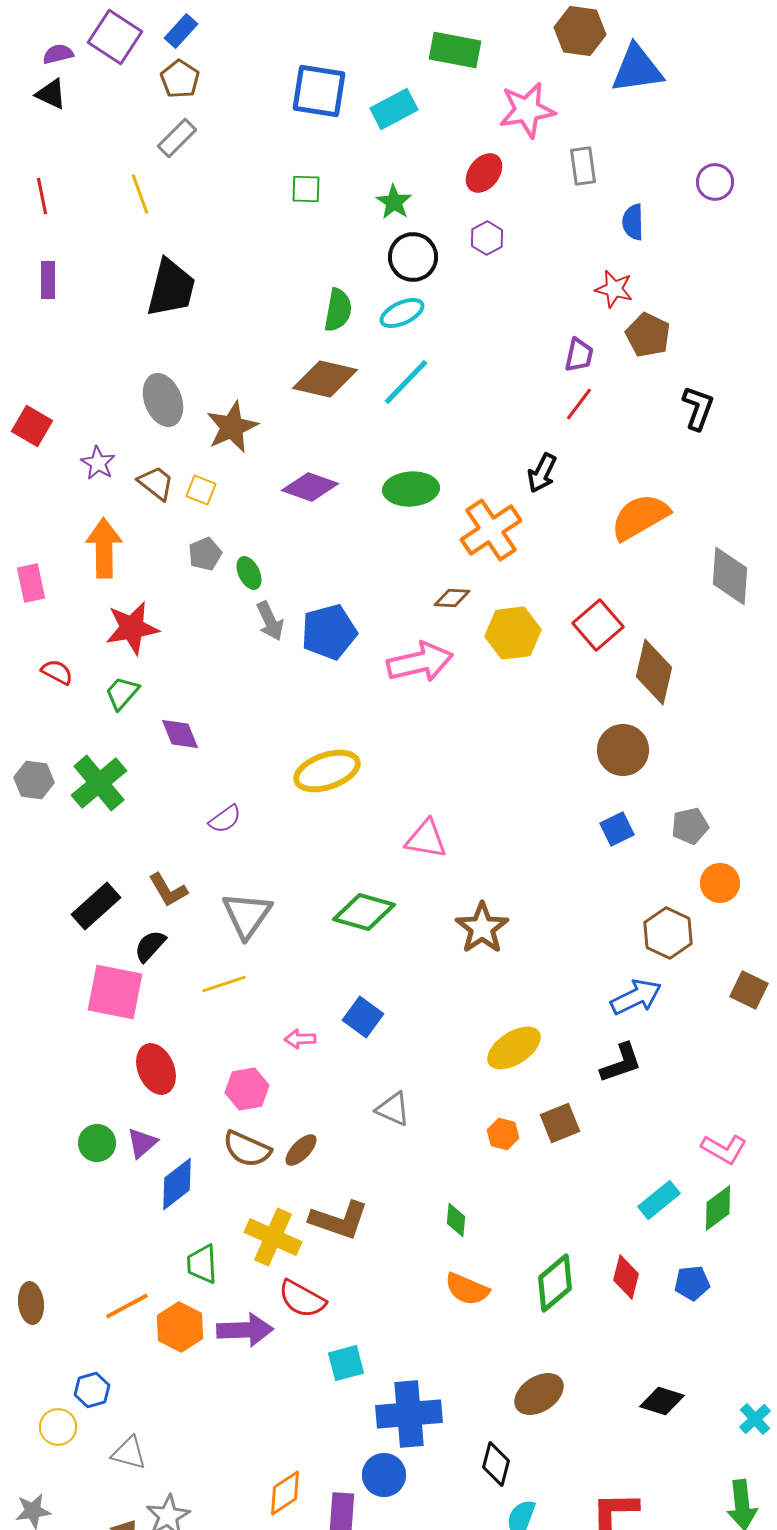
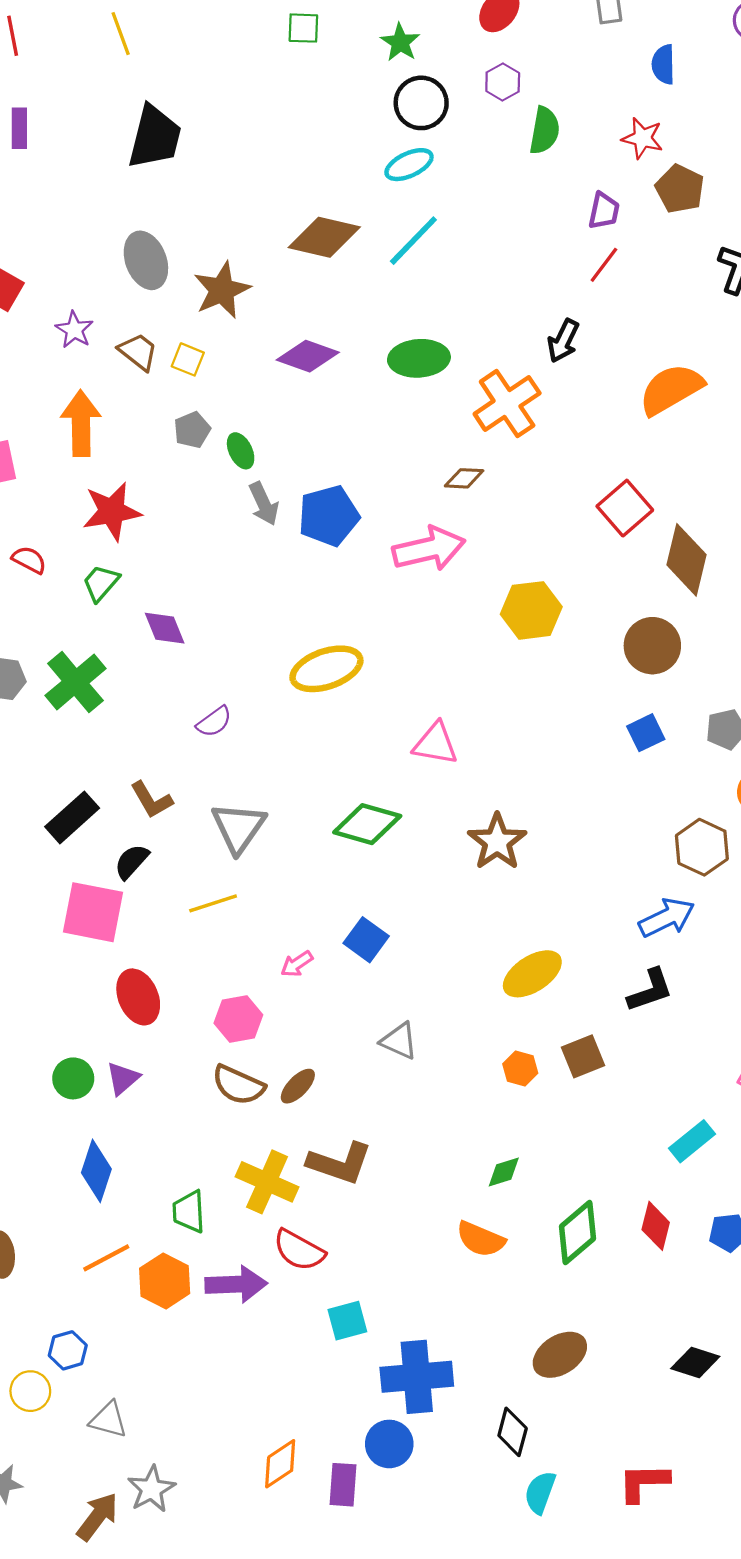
green semicircle: (338, 310) -> (544, 130), moved
yellow hexagon: (513, 633) -> (531, 610), moved
pink arrow: (300, 1039) -> (297, 964), turned -32
blue diamond: (177, 1184) -> (96, 1171), moved, turned -34
green diamond: (456, 1220) -> (504, 1172), moved, turned 68

